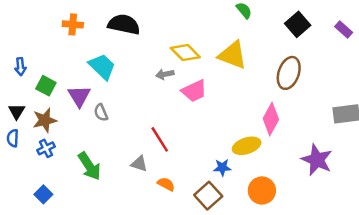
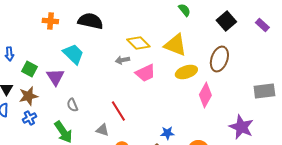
gray semicircle: (101, 113) -> (72, 105), moved
yellow ellipse: (247, 146) -> (186, 72), moved

